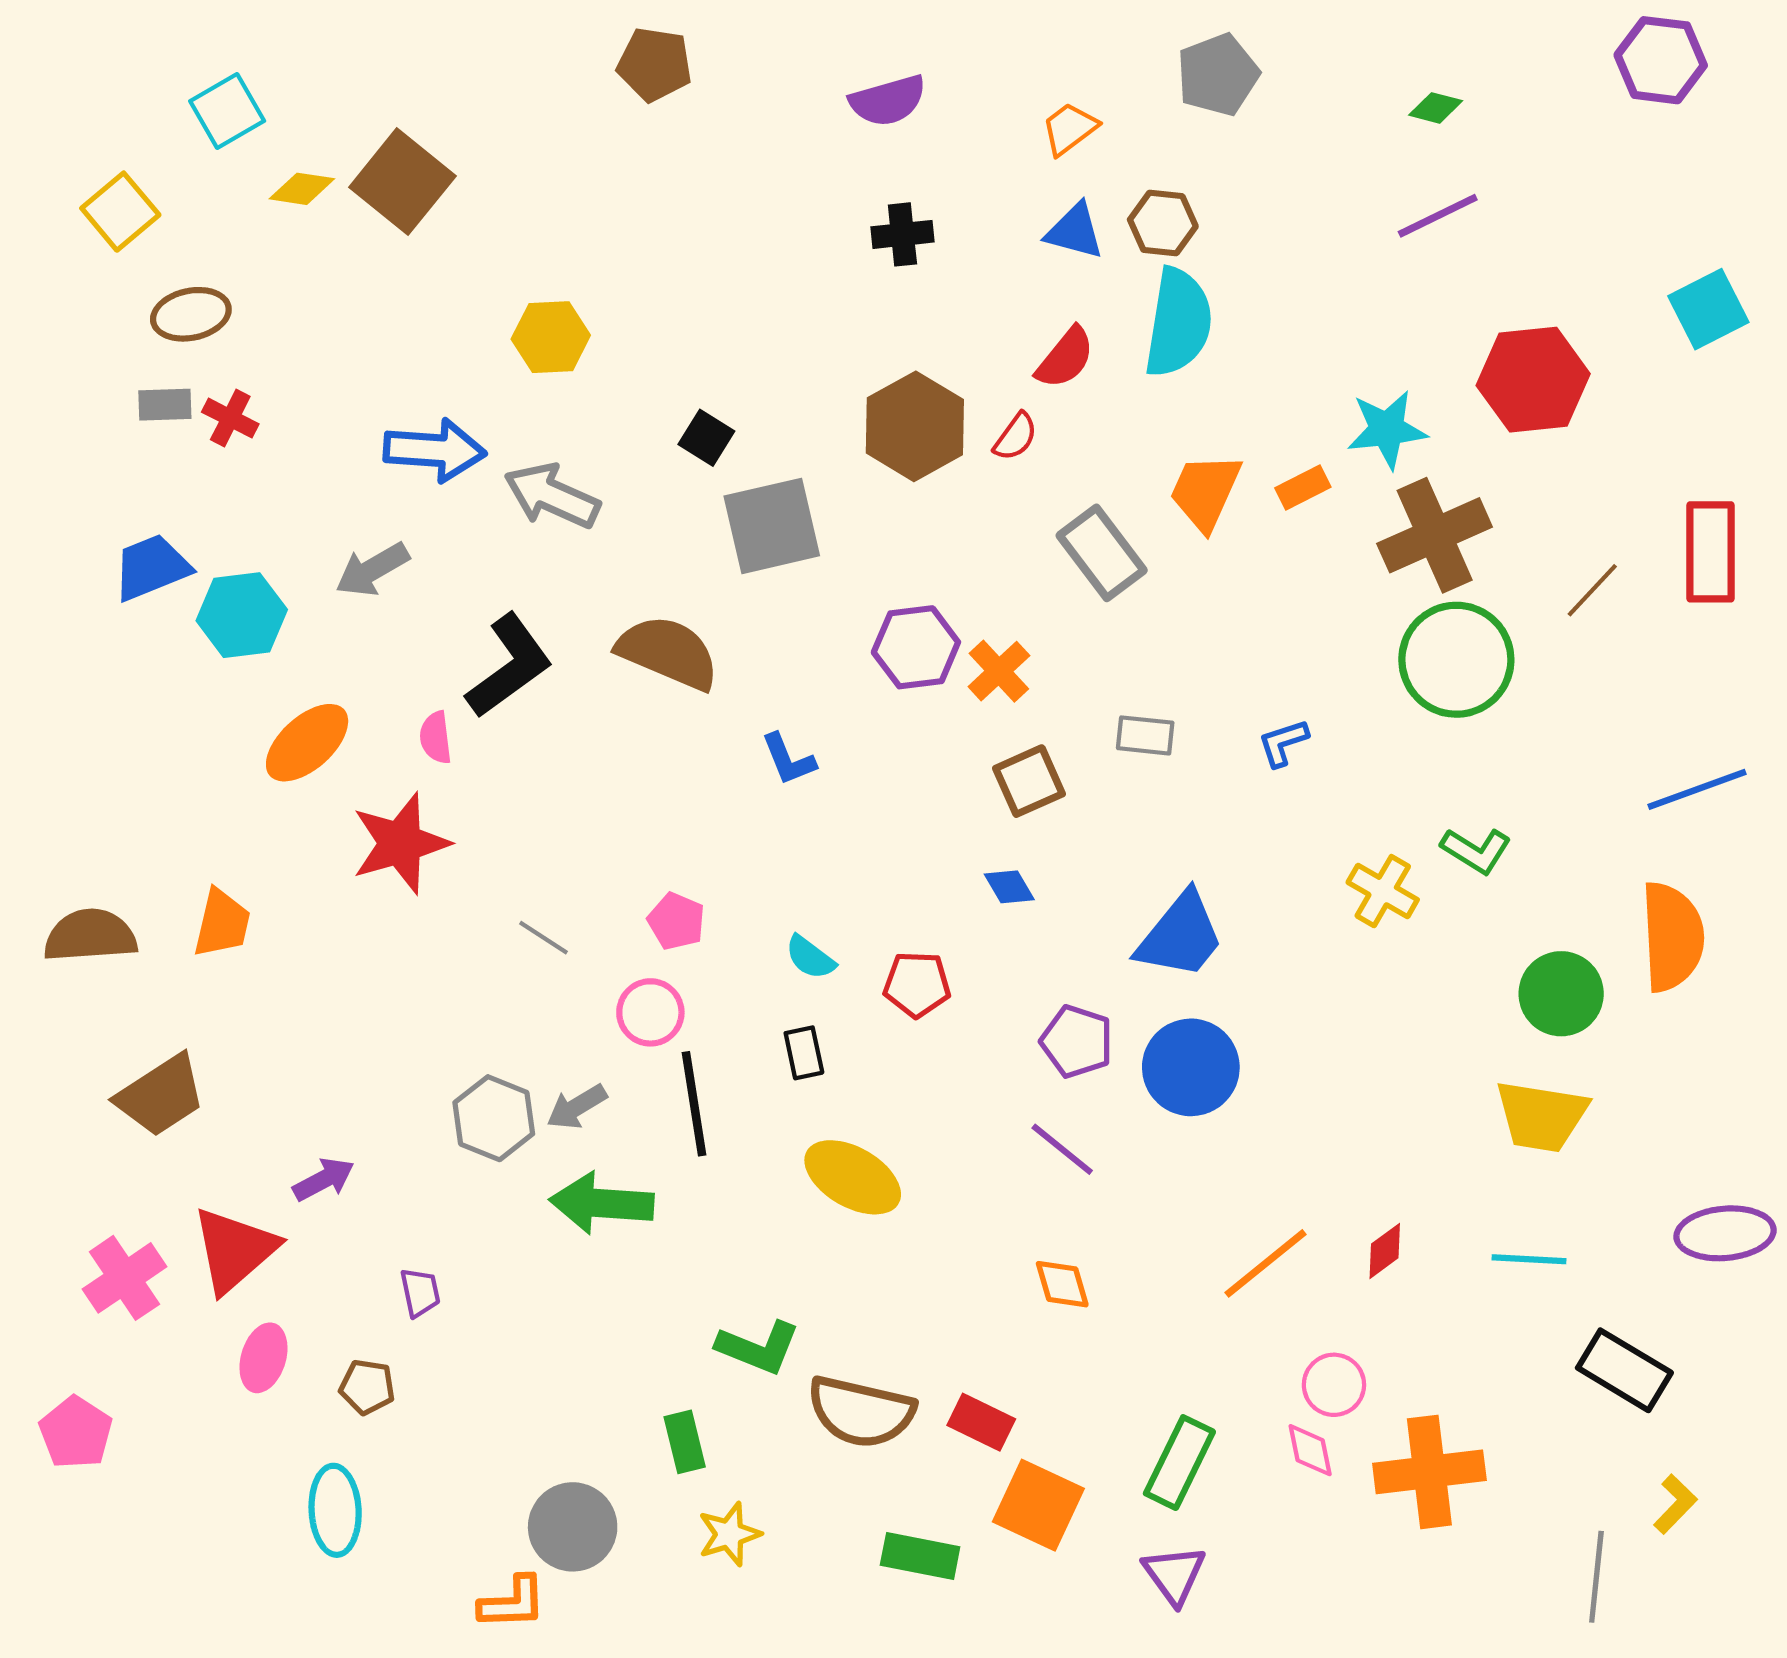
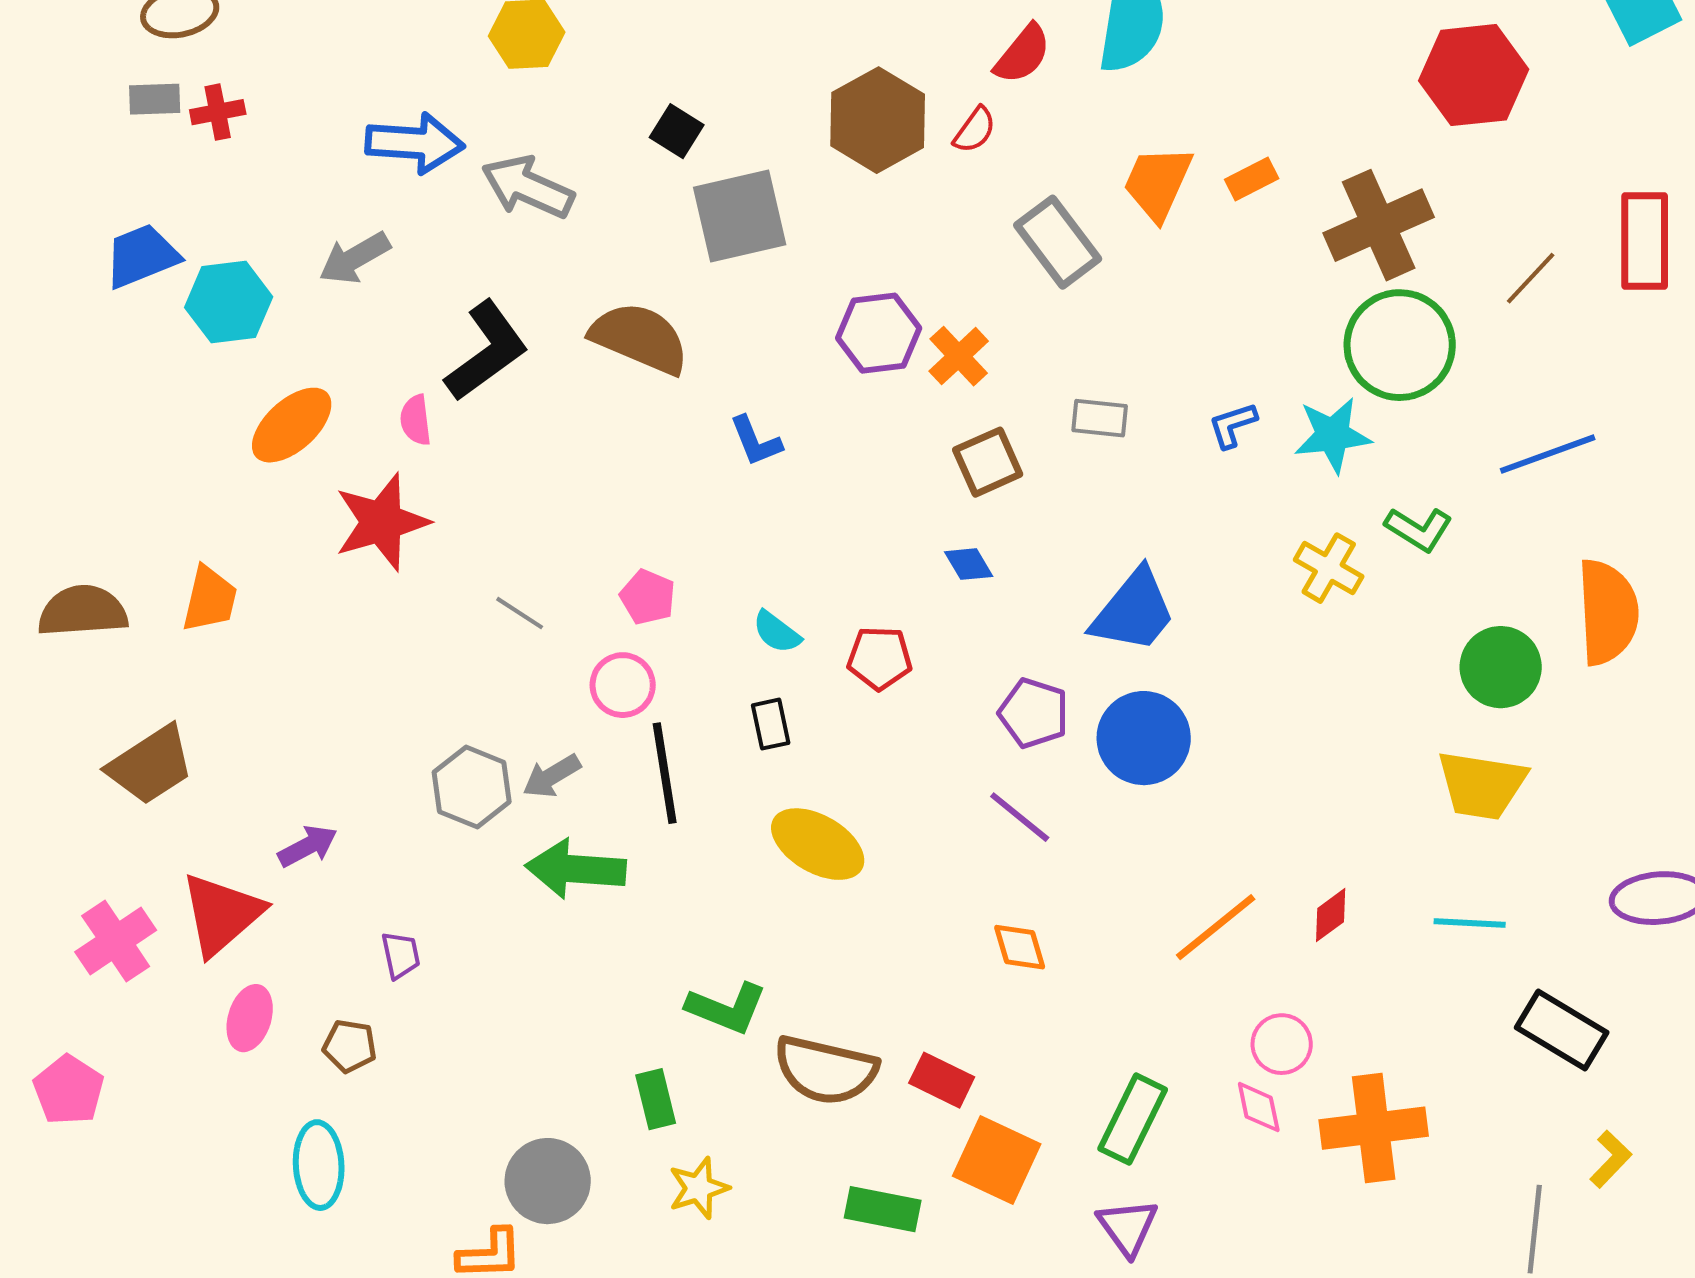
red cross: (230, 418) -> (218, 112), turned -38
cyan star: (1387, 429) -> (1333, 435), moved
blue line: (1697, 789) -> (1548, 454), moved

